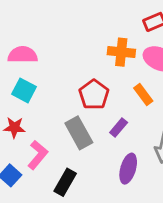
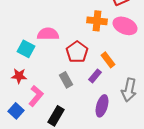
pink semicircle: (23, 55) -> (48, 34), moved
orange rectangle: (143, 95) -> (108, 60), moved
gray rectangle: (79, 133) -> (66, 80), size x0.7

